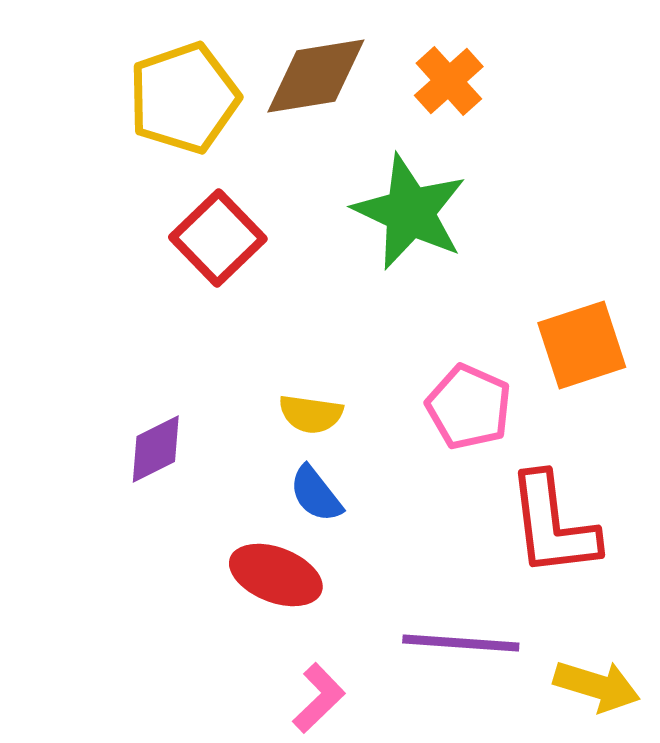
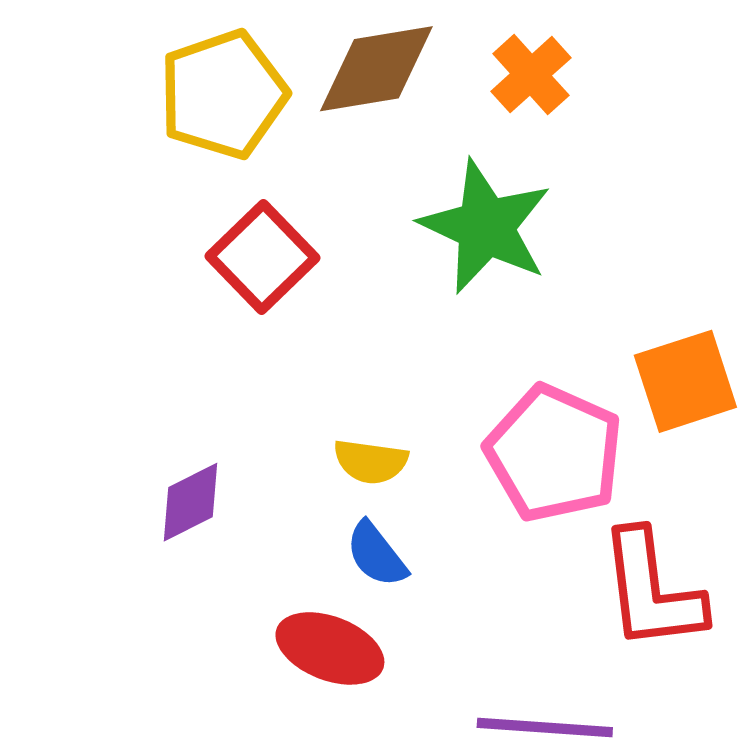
pink pentagon: (469, 407) -> (554, 453), size x1.4

